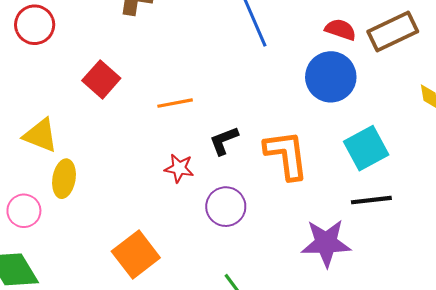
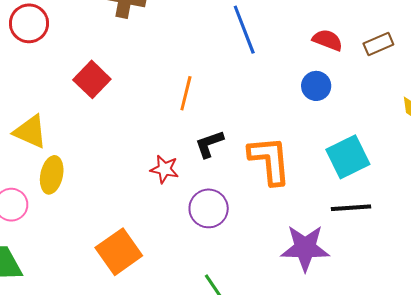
brown rectangle: (393, 31) -> (378, 44), size x0.6
blue circle: (331, 77) -> (316, 86), size x0.6
orange line: (175, 103) -> (186, 93), moved, turned -68

